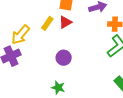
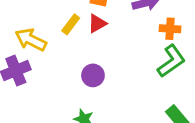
yellow arrow: (20, 35) -> (31, 40), turned 75

